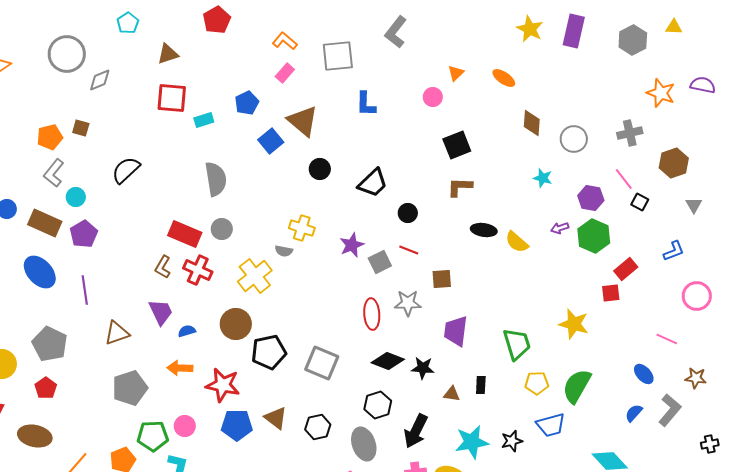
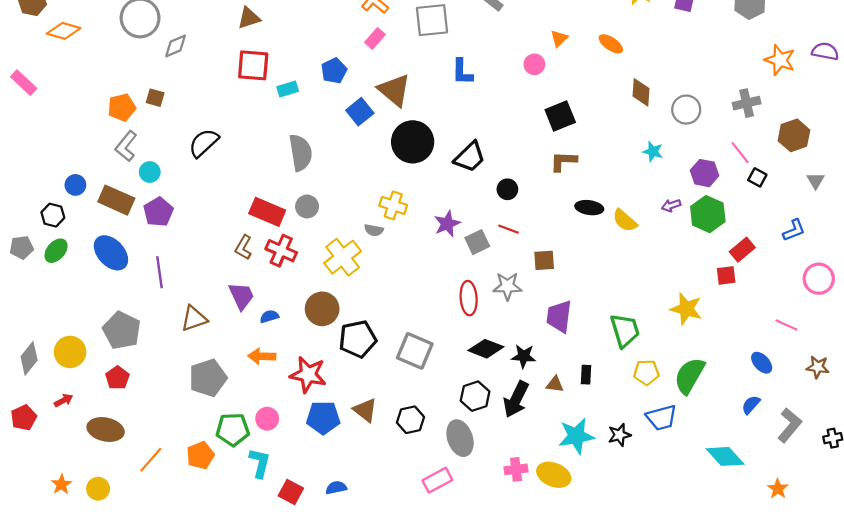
black circle: (320, 169) -> (413, 142), size x1.8
gray L-shape: (670, 410) -> (790, 425), moved
black arrow: (416, 431) -> (516, 399), moved

